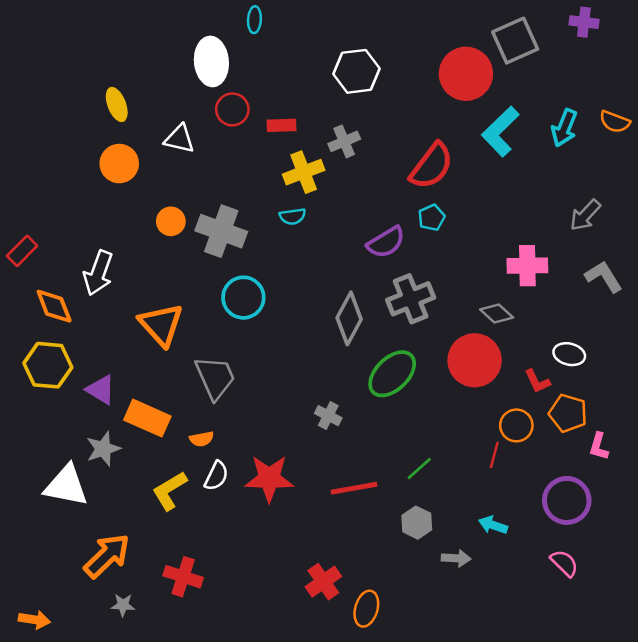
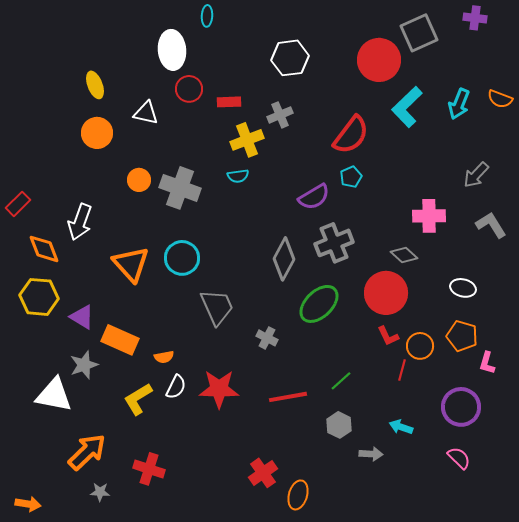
cyan circle: (243, 298) -> (182, 258), moved
gray trapezoid: (215, 377) -> (217, 307), moved
red L-shape: (537, 381) -> (388, 336), moved

